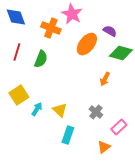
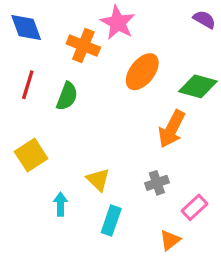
purple semicircle: (110, 31) -> (204, 19), moved
orange arrow: (105, 79) -> (172, 129), size x1.6
cyan arrow: (37, 109) -> (60, 204), moved, turned -32
gray cross: (96, 112) -> (157, 183), turned 32

